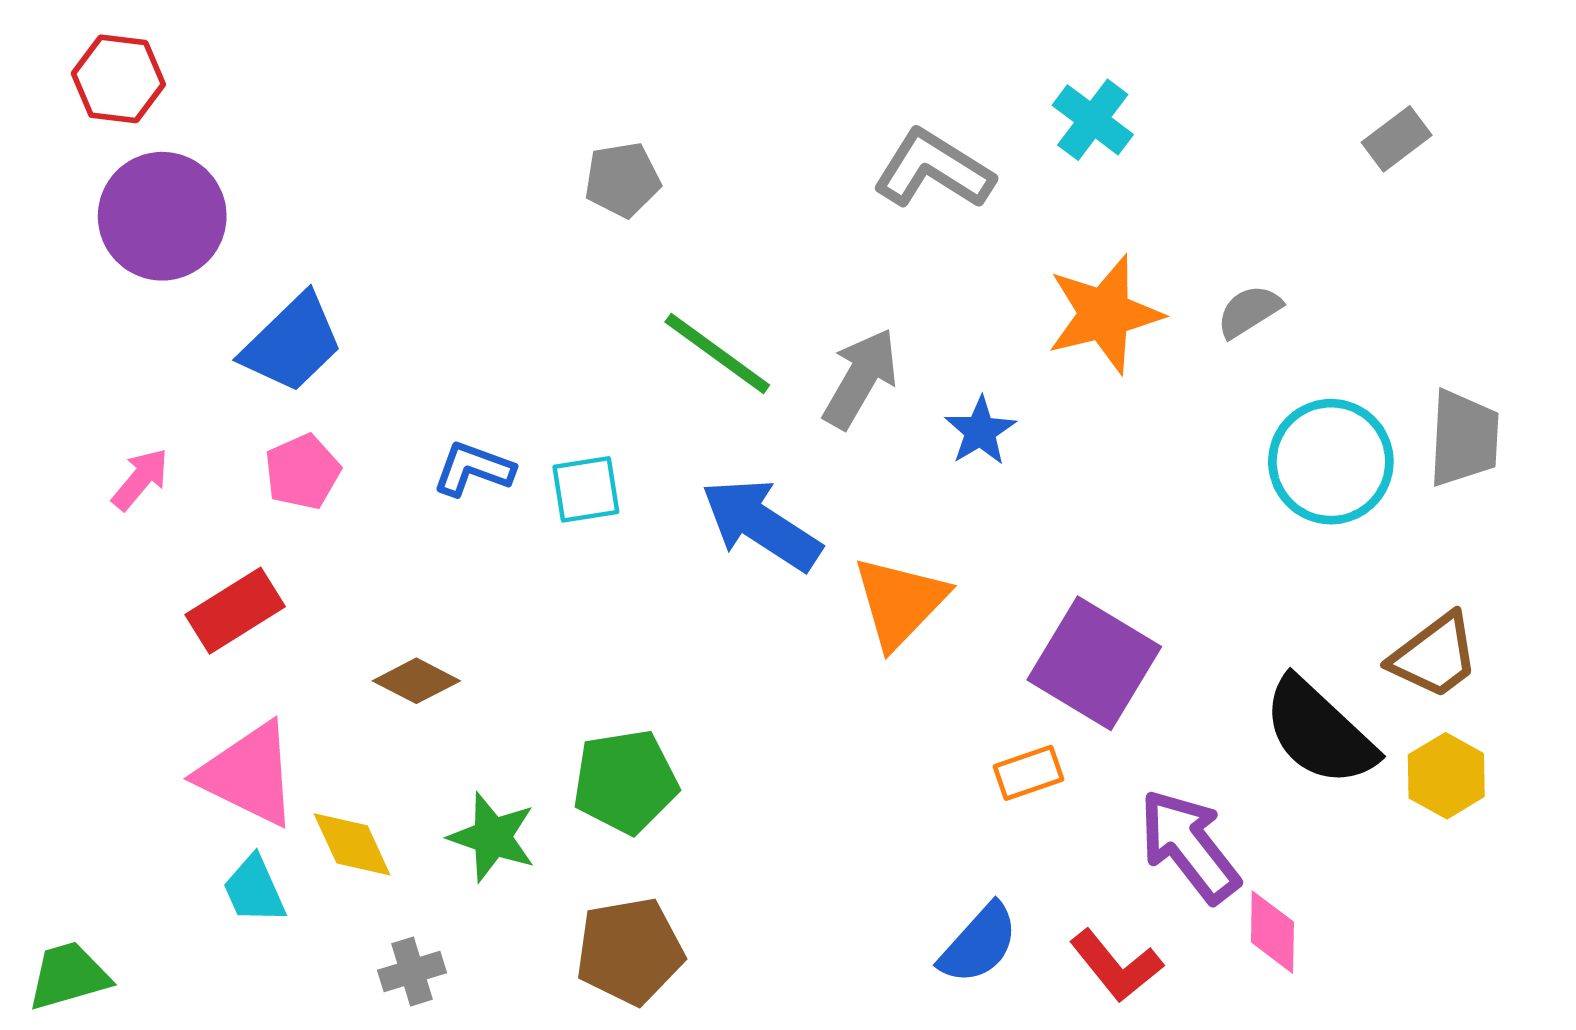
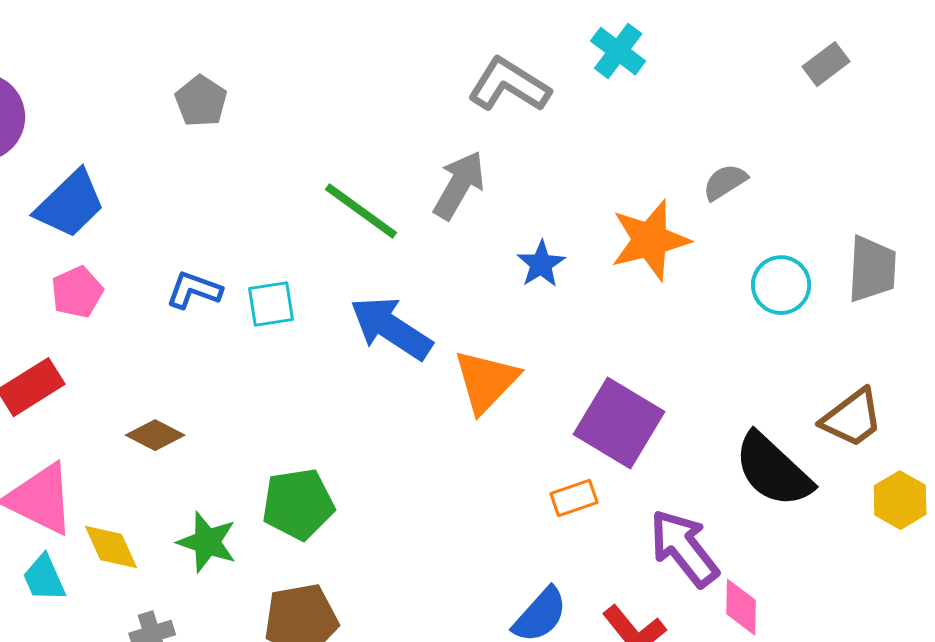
gray pentagon: (622, 180) -> (201, 101), moved, turned -30
orange star: (1104, 314) -> (650, 240), moved
gray arrow: (860, 378) -> (459, 185), moved
cyan circle: (1331, 462) -> (781, 285), size x0.7
yellow hexagon: (1446, 776) -> (900, 500), moved

